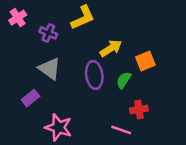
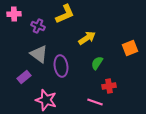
pink cross: (18, 18) -> (14, 14), turned 32
orange square: (145, 61) -> (130, 48), moved
purple ellipse: (94, 75) -> (61, 66), moved

